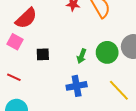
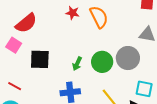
black square: (43, 54) -> (40, 59), size x1.5
red line: (14, 77) -> (15, 86), moved

